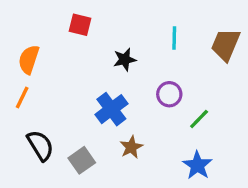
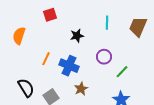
red square: (80, 25) -> (50, 15), turned -32
orange line: (22, 98) -> (46, 59), moved
blue cross: (111, 109) -> (69, 66), turned -30

